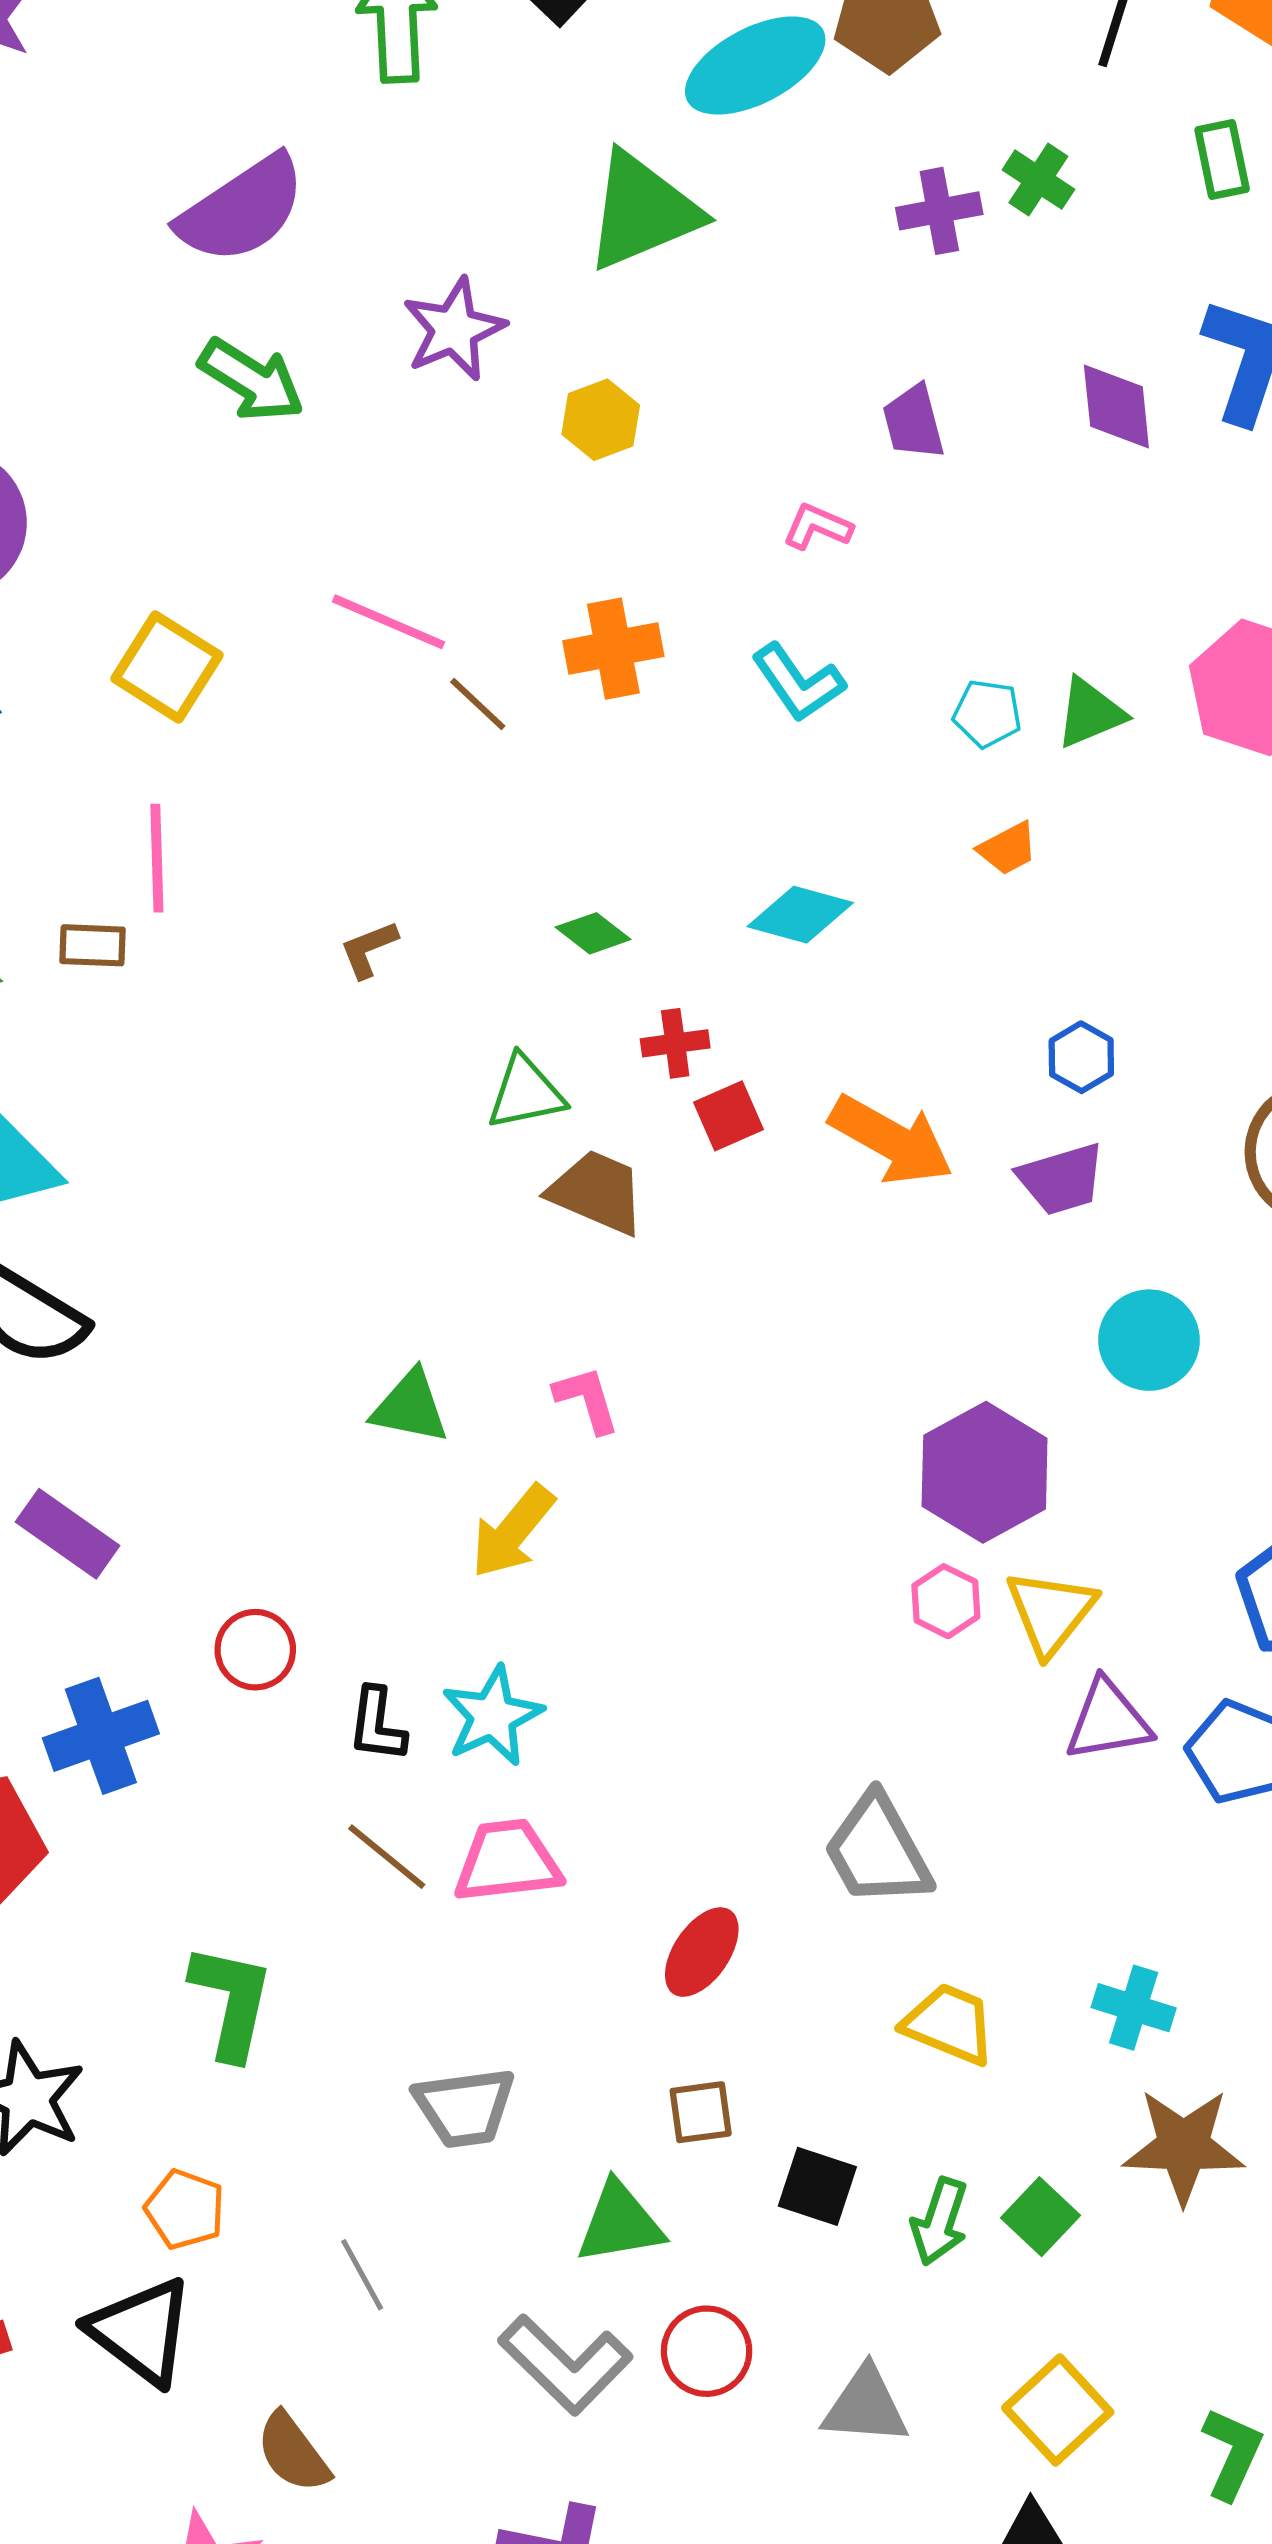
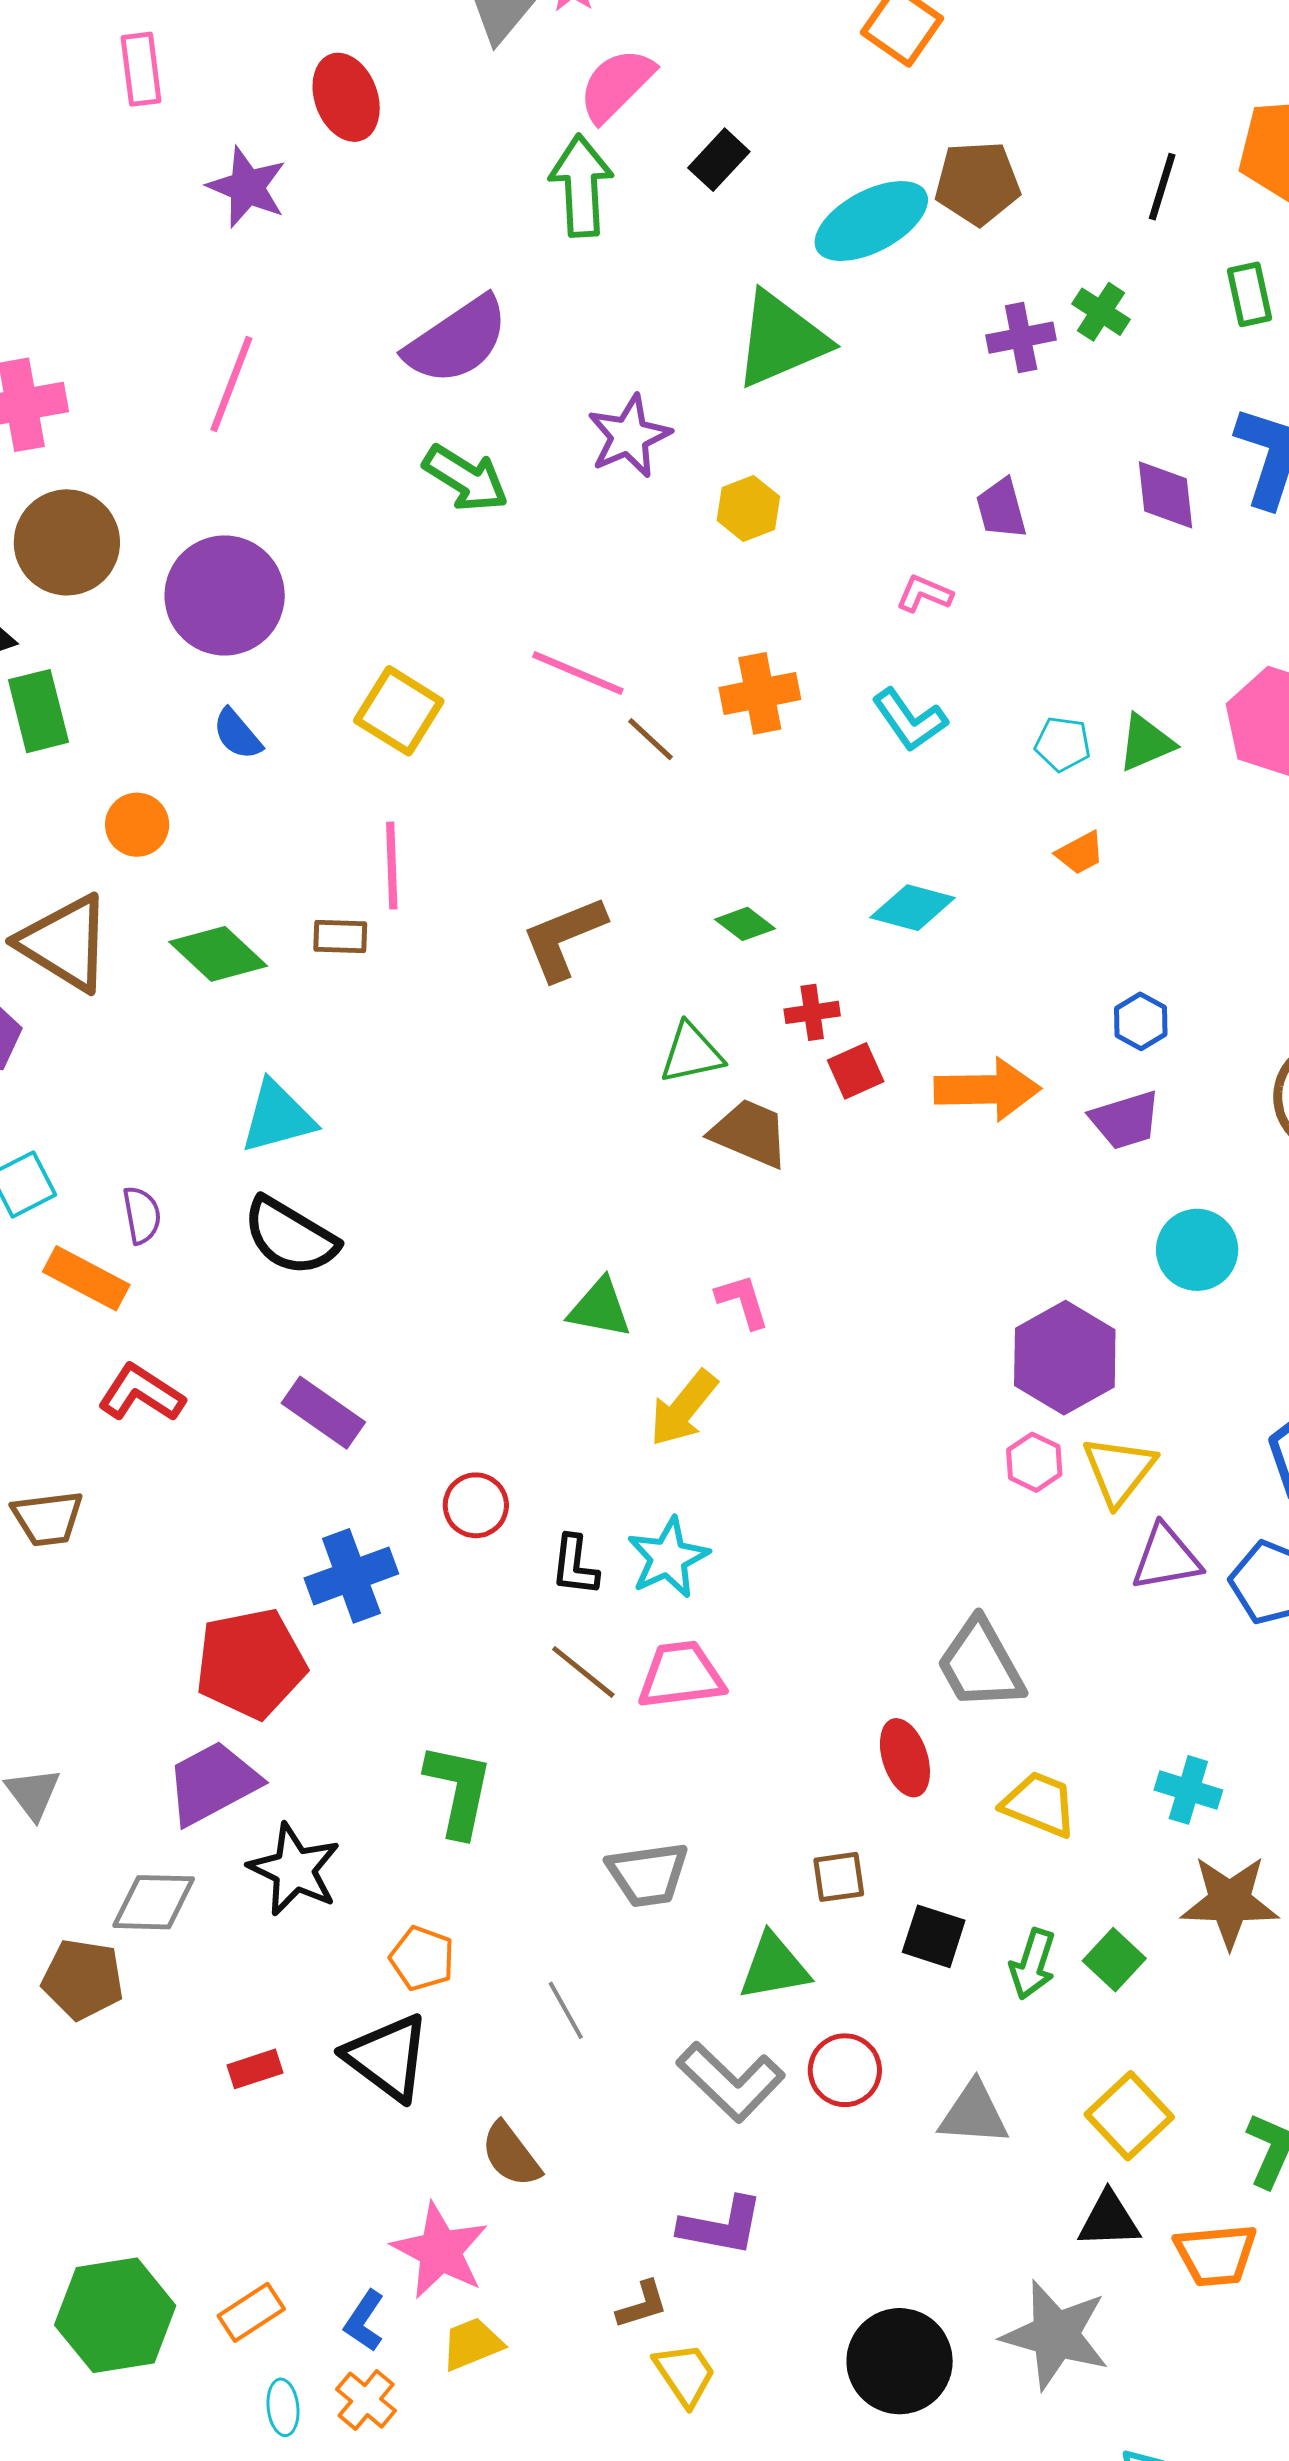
brown L-shape: (369, 949) -> (564, 938), size x1.8
orange arrow: (891, 1140) -> (987, 1089), turned -30
red ellipse: (702, 1952) -> (905, 1758), moved, turned -52

